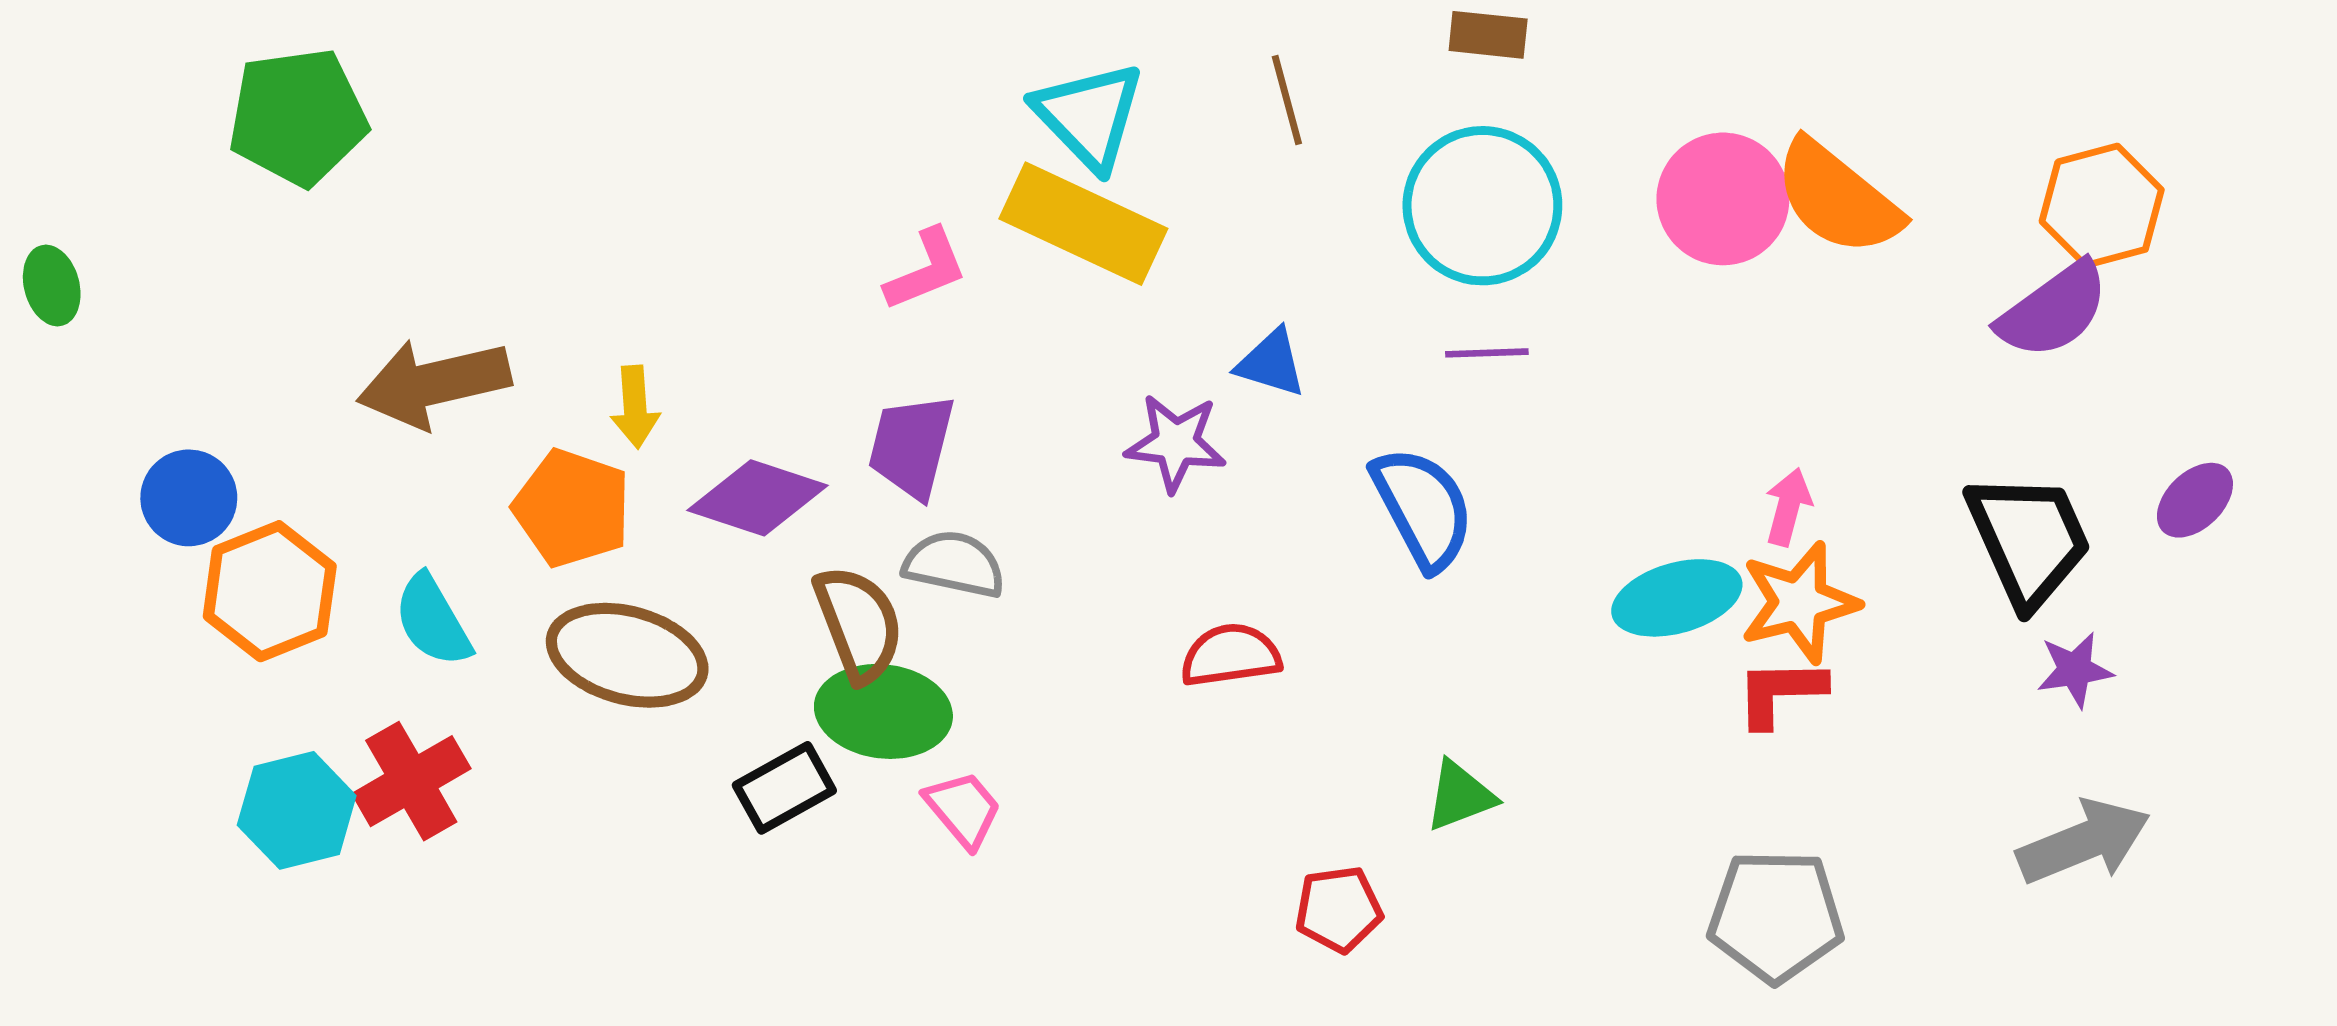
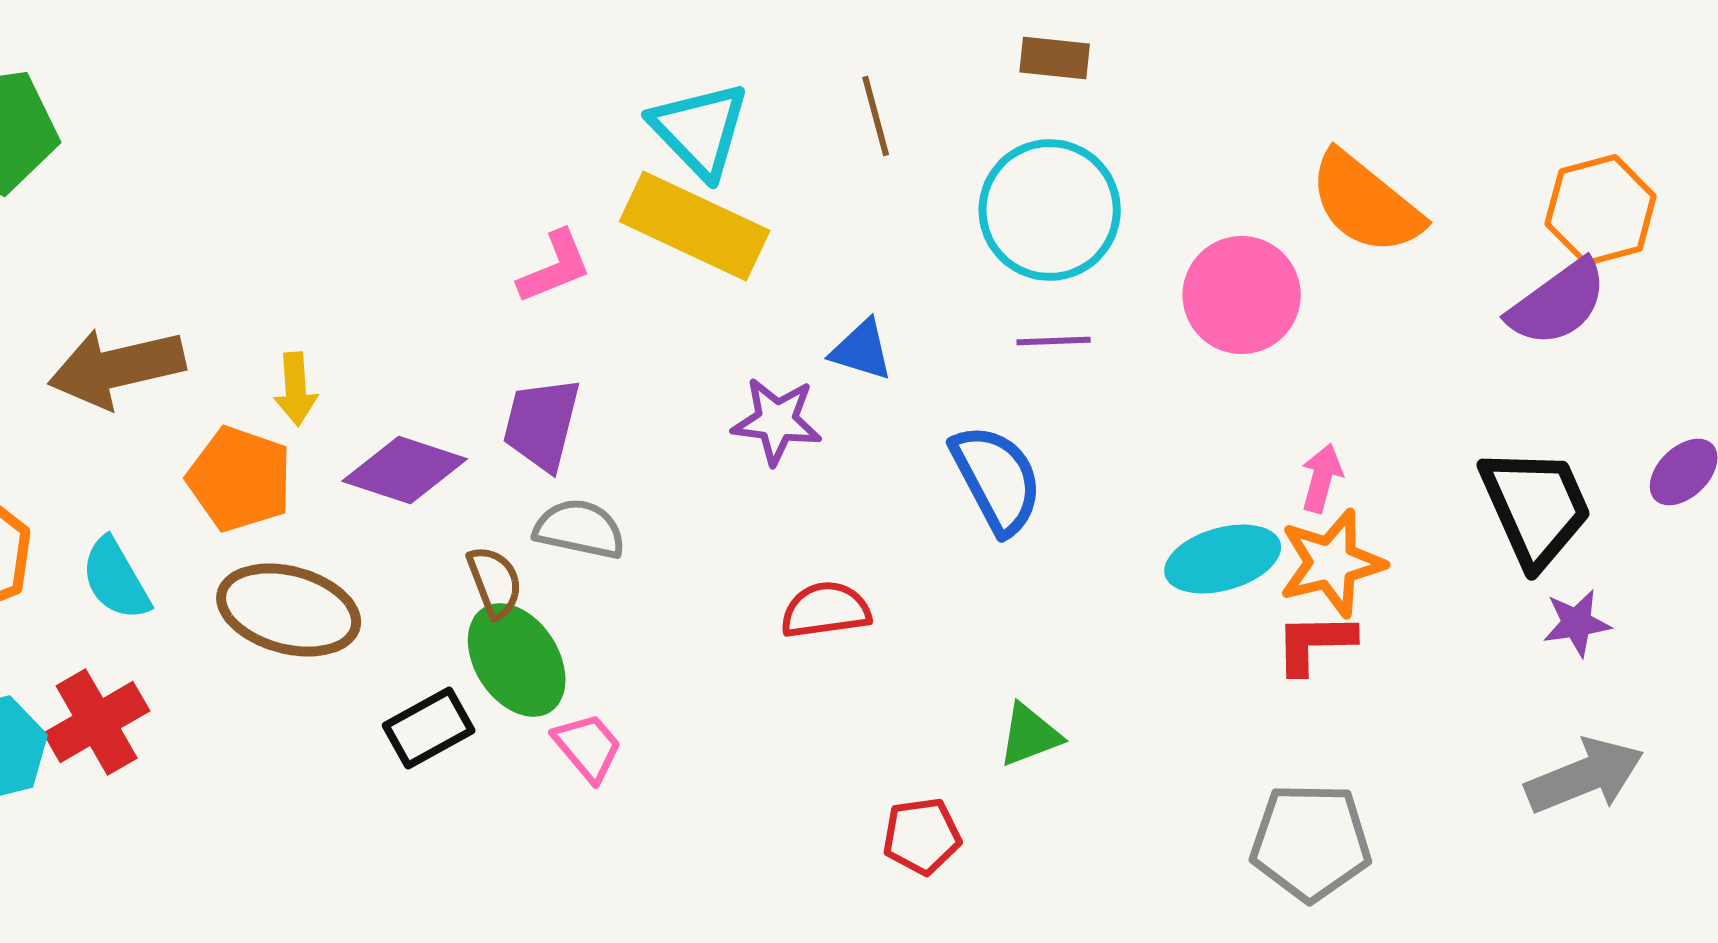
pink circle: (1723, 199) -> (1242, 295), moved
brown semicircle: (859, 624) -> (495, 582), size x0.7
green ellipse: (883, 711) -> (517, 660), turned 50

